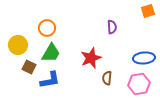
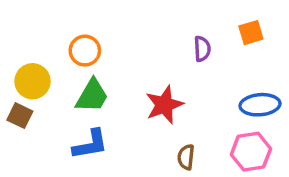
orange square: (148, 11) -> (251, 33), moved
brown square: (29, 67) -> (20, 116), moved
brown semicircle: (107, 78) -> (186, 157), moved

